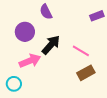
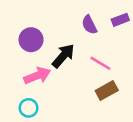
purple semicircle: (46, 12) -> (89, 25), moved
cyan circle: (14, 84) -> (29, 108), moved

